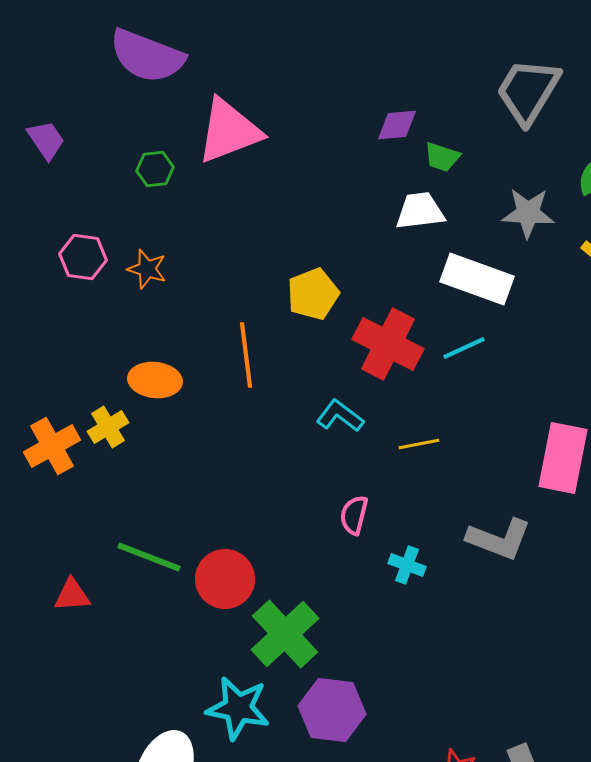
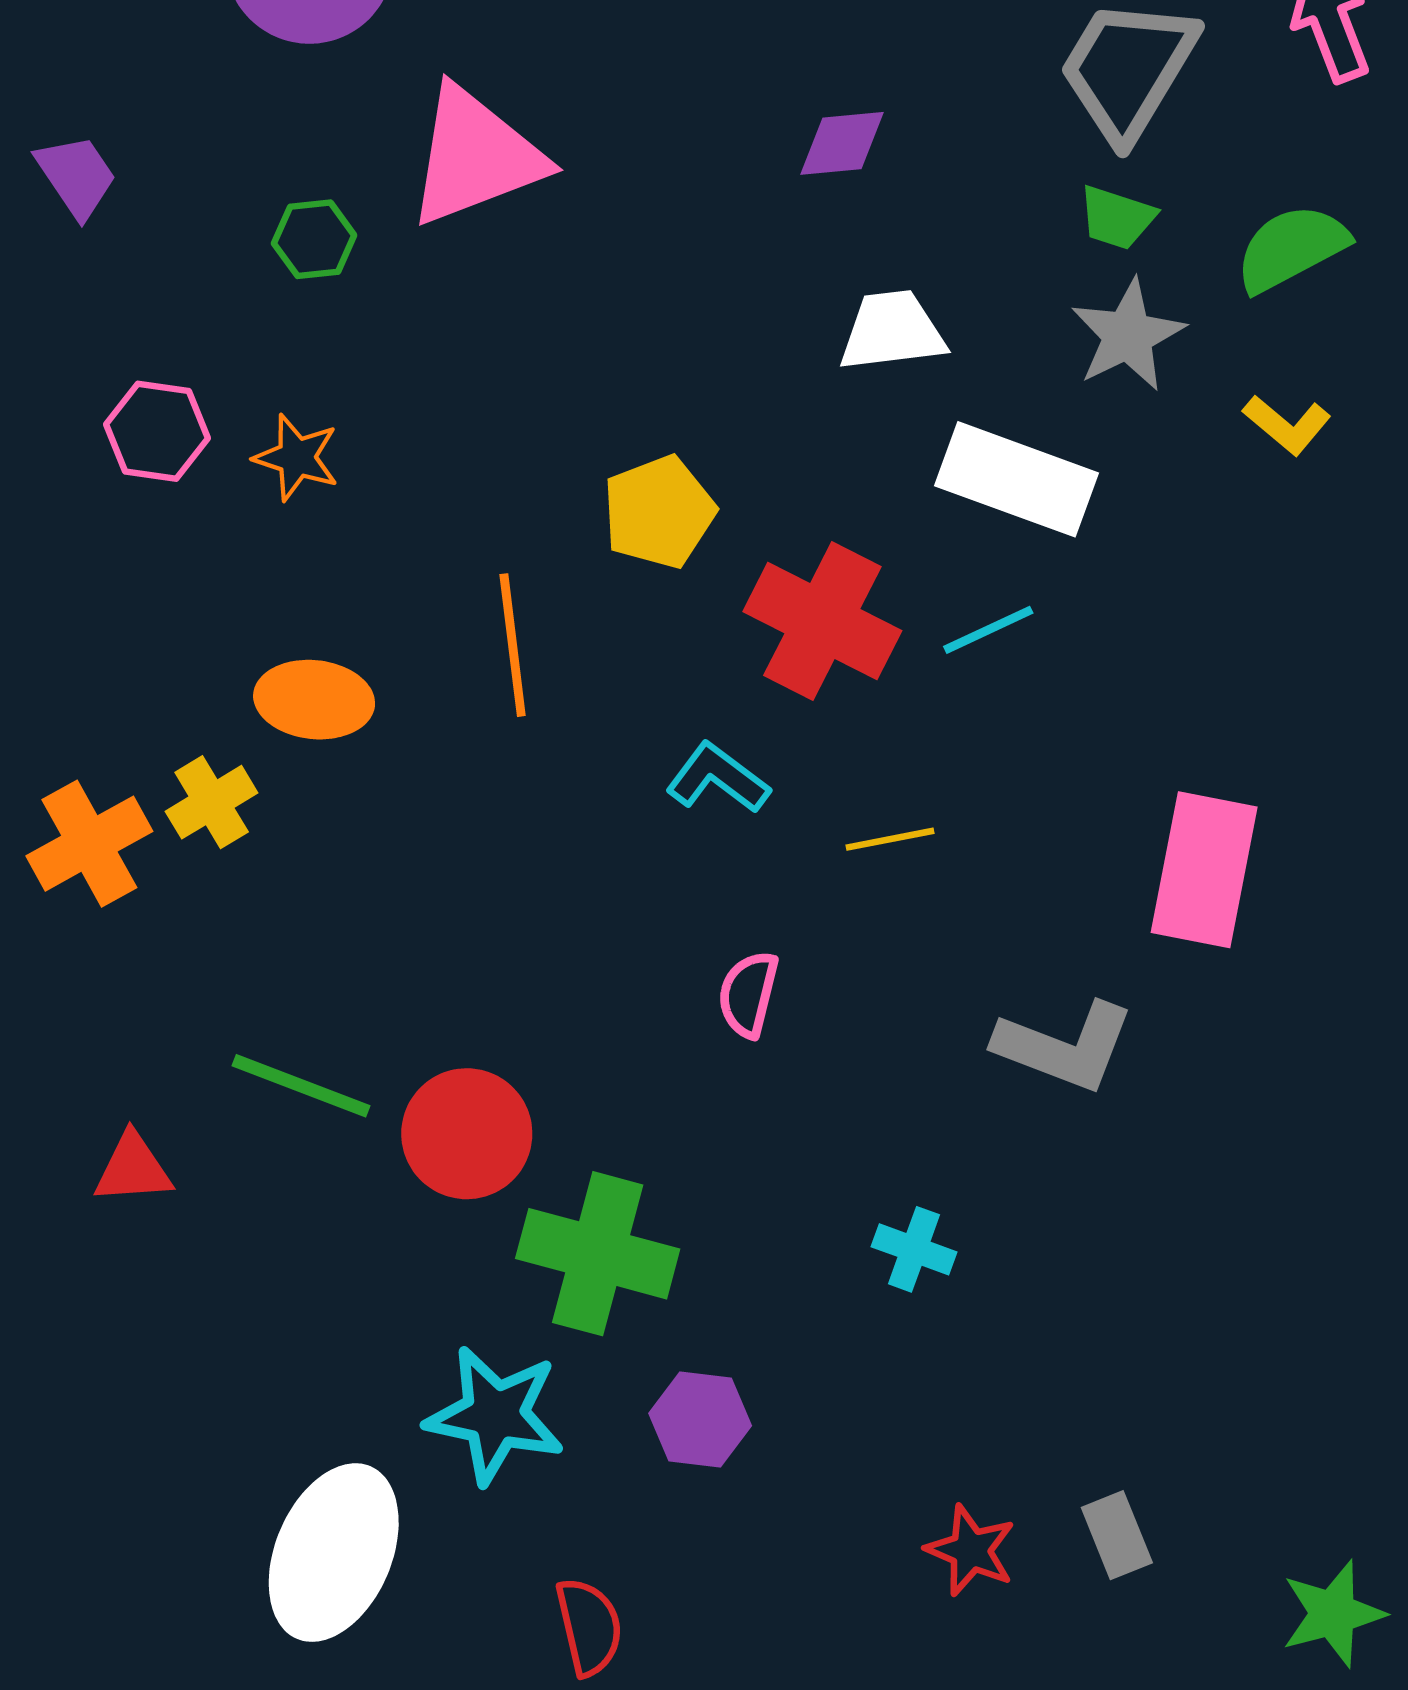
green trapezoid: (442, 157) -> (1117, 217), moved
gray star: (528, 213) -> (1128, 335), turned -30
cyan cross: (407, 565) -> (914, 1249), moved
green cross: (285, 634) -> (598, 1254), turned -32
purple hexagon: (332, 710) -> (700, 1419), size x0.7

